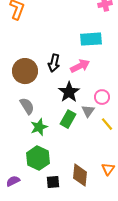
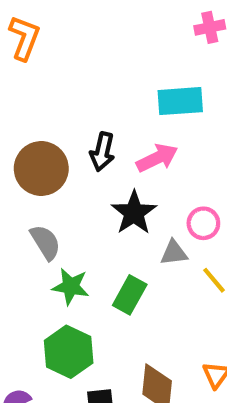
gray triangle: (88, 111) -> (174, 253), turned 48
green rectangle: (68, 119) -> (130, 295), moved
green star: (39, 127) -> (71, 286), turned 30

